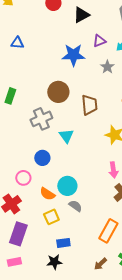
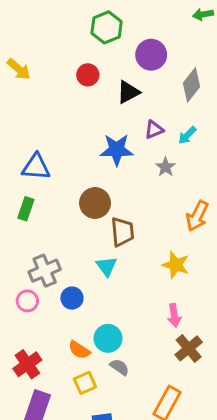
blue triangle: (17, 43) -> (36, 167), moved, size x1.5
brown trapezoid: (89, 105) -> (122, 232), moved
gray cross: (41, 119) -> (45, 271), moved
pink circle: (23, 178) -> (27, 301), moved

